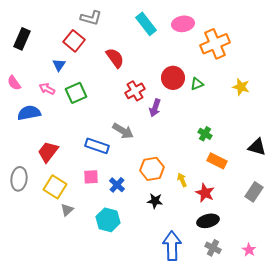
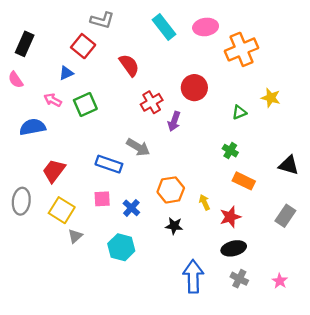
blue triangle: (59, 65) -> (66, 73), turned 32
pink semicircle: (14, 83) -> (16, 80), moved
green triangle: (197, 84) -> (239, 112), moved
red star: (205, 193) -> (230, 217), turned 30

